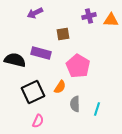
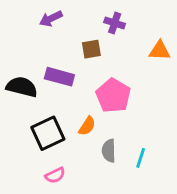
purple cross: (89, 16) -> (115, 23), moved, turned 32
orange triangle: (111, 20) -> (160, 51), moved
pink semicircle: (38, 121) -> (55, 175), turned 40

